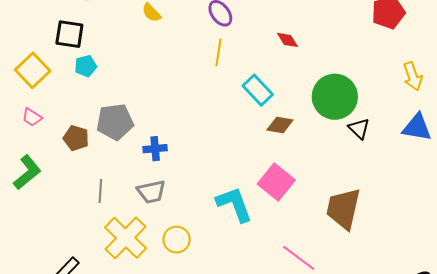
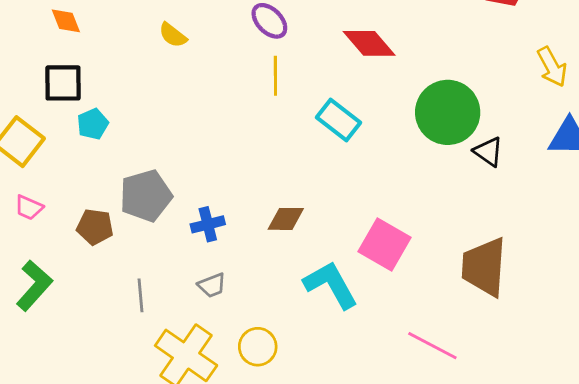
red diamond: (288, 40) -> (369, 43), size x1.6
brown diamond: (280, 125) -> (286, 219), moved
gray trapezoid: (151, 192) -> (212, 285), size x0.7

